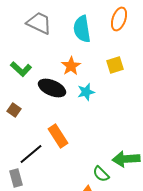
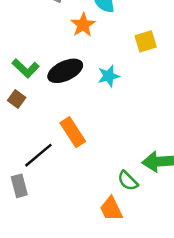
orange star: (71, 66) -> (83, 25), moved
green L-shape: (21, 69) -> (26, 68), moved
black ellipse: (52, 88) -> (65, 71), turned -48

